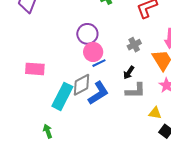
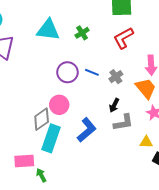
pink circle: (93, 52) -> (59, 105), moved
blue line: (99, 63) -> (92, 72), moved, turned 56
pink rectangle: (35, 69) -> (24, 161), moved
gray diamond: (82, 85) -> (42, 119), moved

